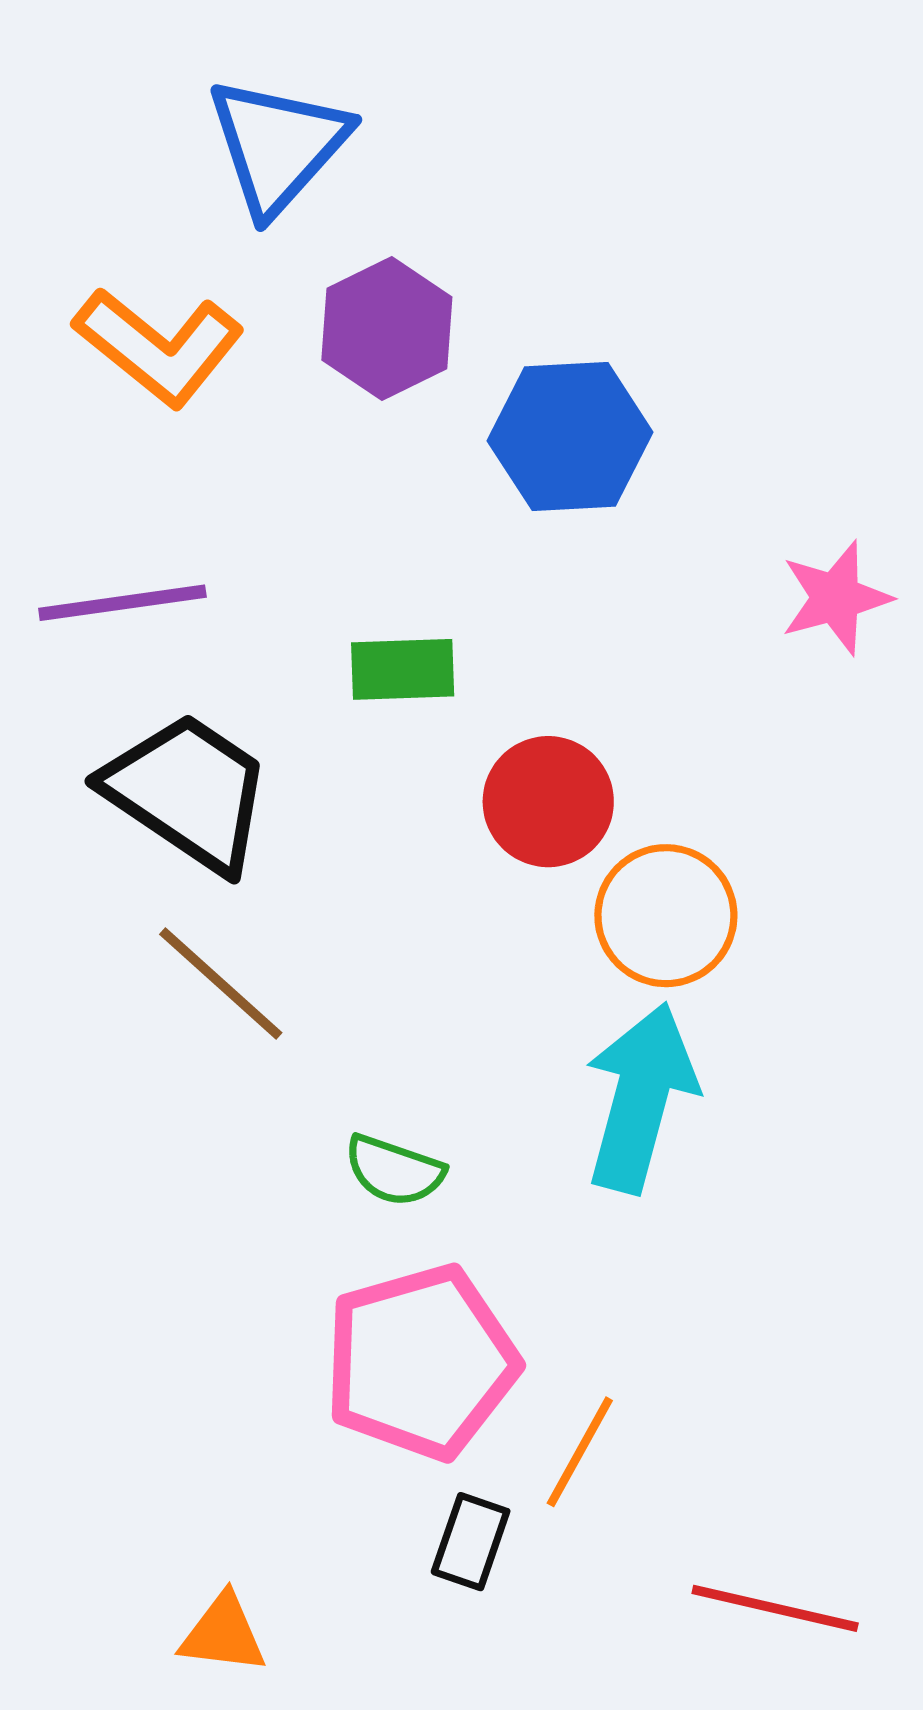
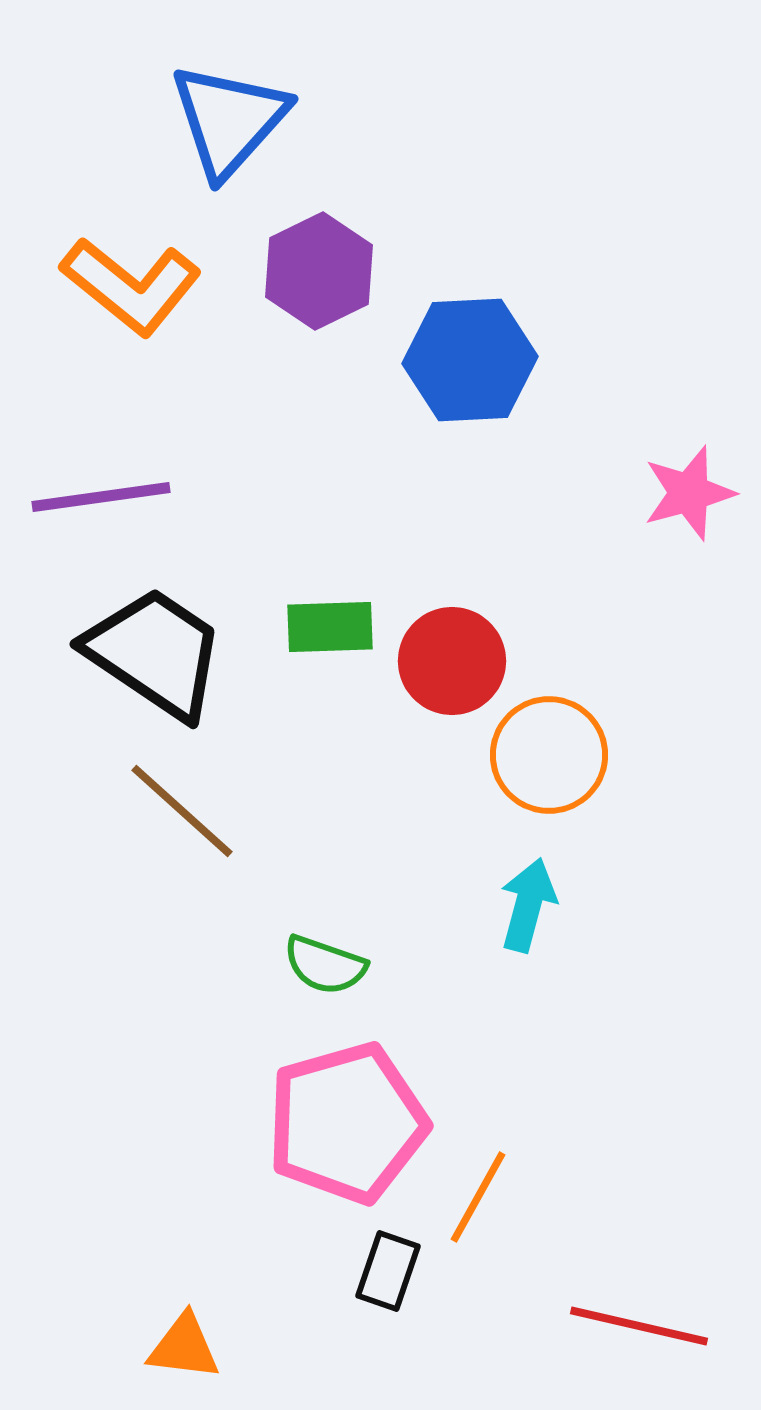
green rectangle: (403, 669) -> (330, 627), moved
cyan arrow: (640, 1098) -> (528, 905), size x0.6

